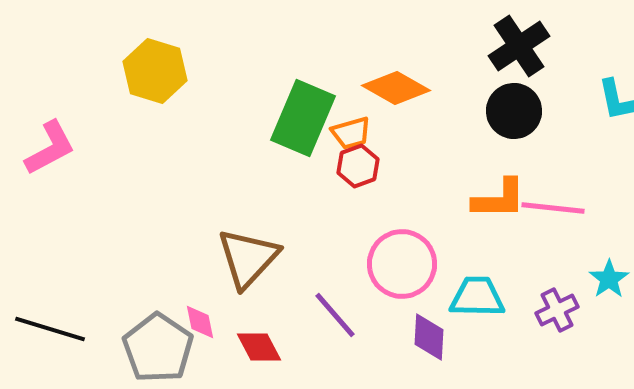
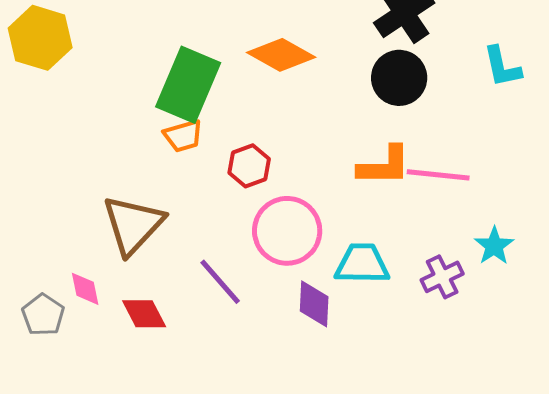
orange trapezoid: (351, 133) -> (183, 136), moved
red hexagon: (358, 166) -> (249, 166), moved
gray pentagon: (158, 348) -> (43, 315), size x0.6

